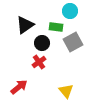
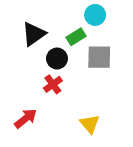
green rectangle: (56, 27) -> (76, 37), turned -40
gray square: (73, 42) -> (99, 57), turned 30

